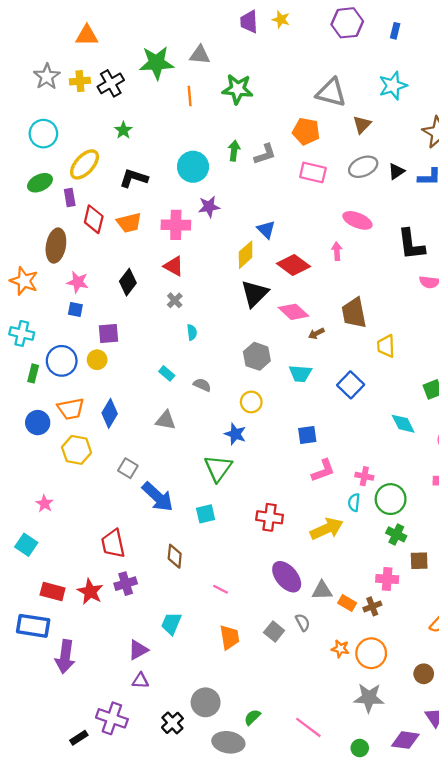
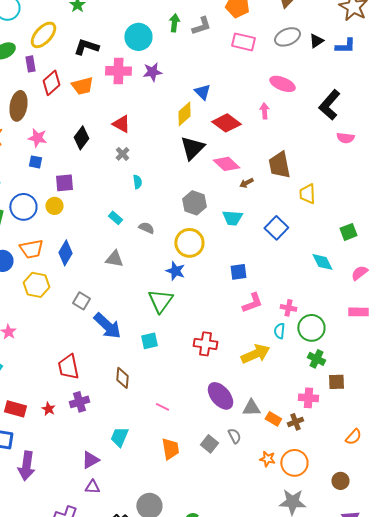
red diamond: (94, 219) -> (51, 83), turned 35
pink cross: (176, 225) -> (118, 71), moved
black L-shape: (411, 244) -> (329, 105), turned 48
yellow circle: (251, 402) -> (189, 243), size x1.5
red star: (90, 592) -> (48, 409), size x0.6

